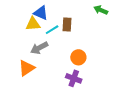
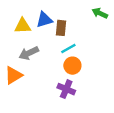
blue triangle: (41, 13) -> (44, 20), moved, turned -42
cyan line: (52, 30) -> (68, 49), moved

